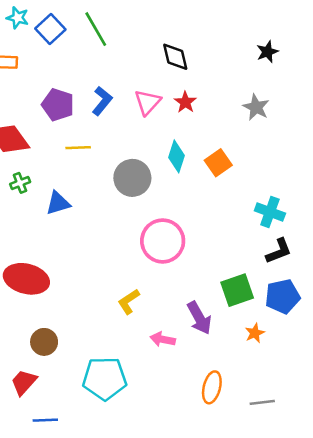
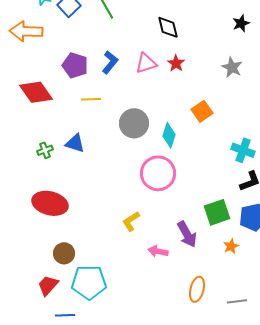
pink triangle: (148, 102) -> (146, 63), turned 30
cyan diamond: (177, 156) -> (169, 135), moved
green cross: (20, 183) -> (45, 150), moved
blue triangle: (58, 203) -> (75, 143), turned 35
cyan pentagon: (105, 378) -> (89, 282), moved

